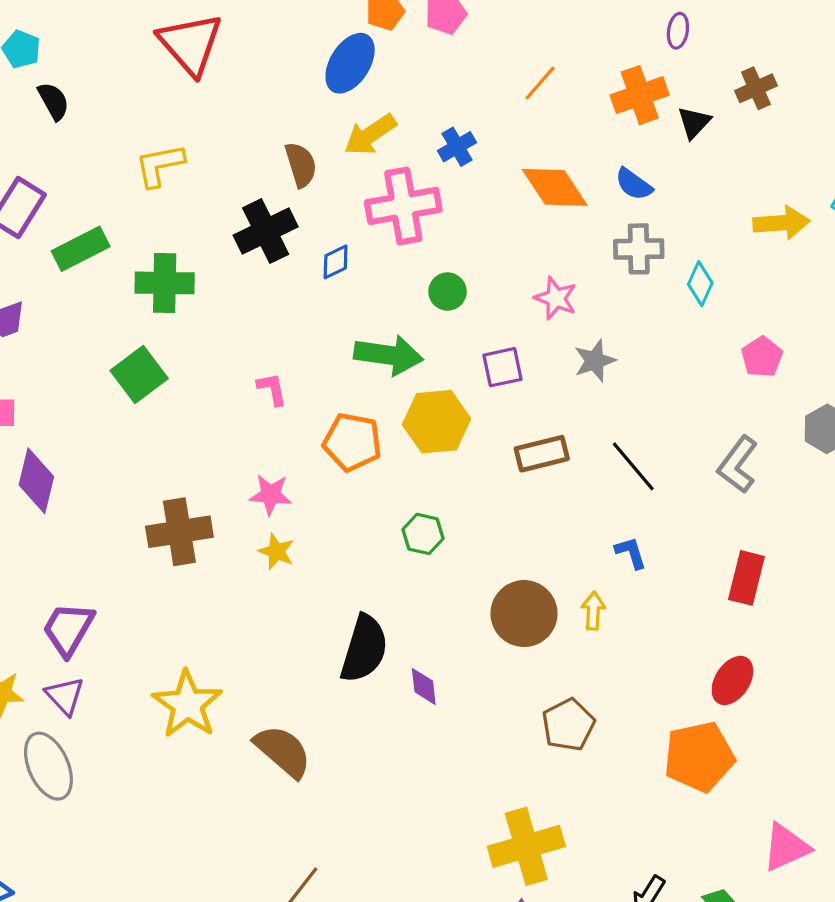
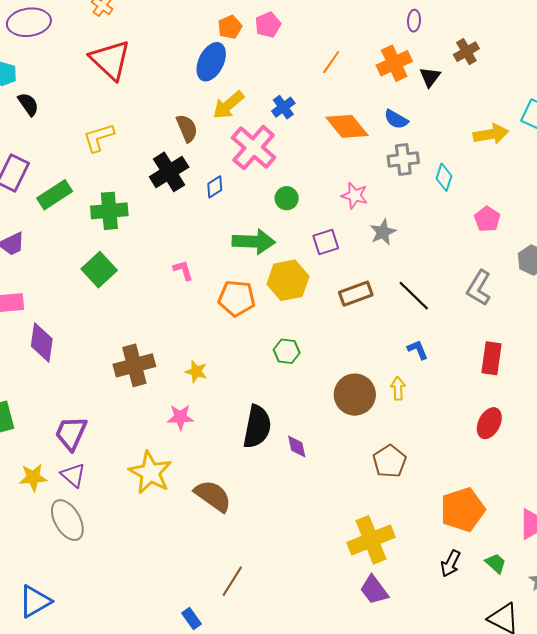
pink cross: (403, 206) -> (254, 148), turned -33
pink star: (271, 495) -> (180, 417), moved
orange pentagon: (699, 757) -> (463, 510), moved

